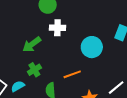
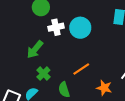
cyan circle: (92, 47) -> (80, 28), moved

